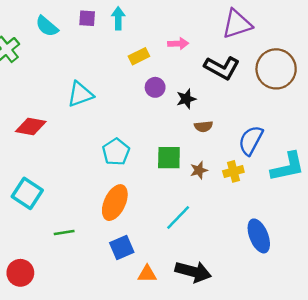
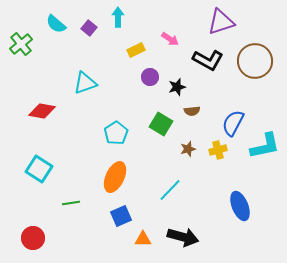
purple square: (87, 18) -> (89, 28), moved, turned 35
pink arrow: (178, 44) -> (170, 39), turned 36
green square: (169, 158) -> (161, 124), moved, turned 30

